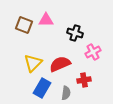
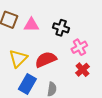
pink triangle: (46, 20) -> (31, 25), moved
red cross: (84, 80) -> (83, 70), moved, turned -32

